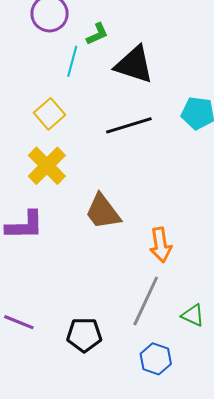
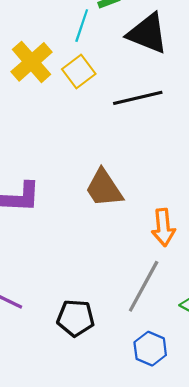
yellow square: (50, 114) -> (79, 72), moved
yellow cross: (47, 166) -> (32, 62), moved

